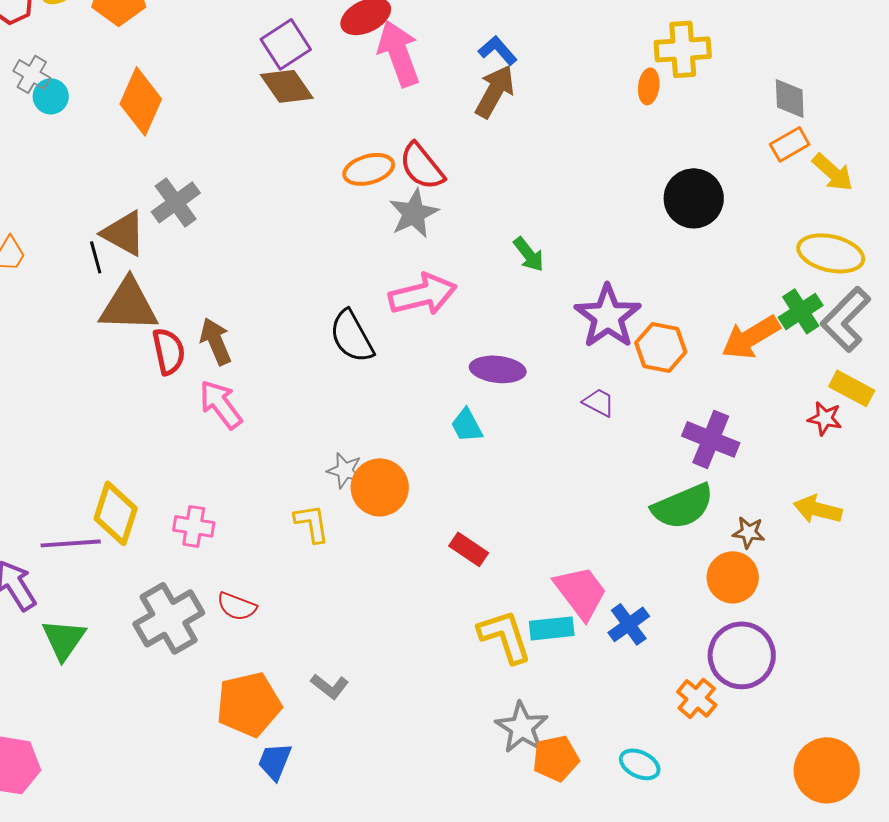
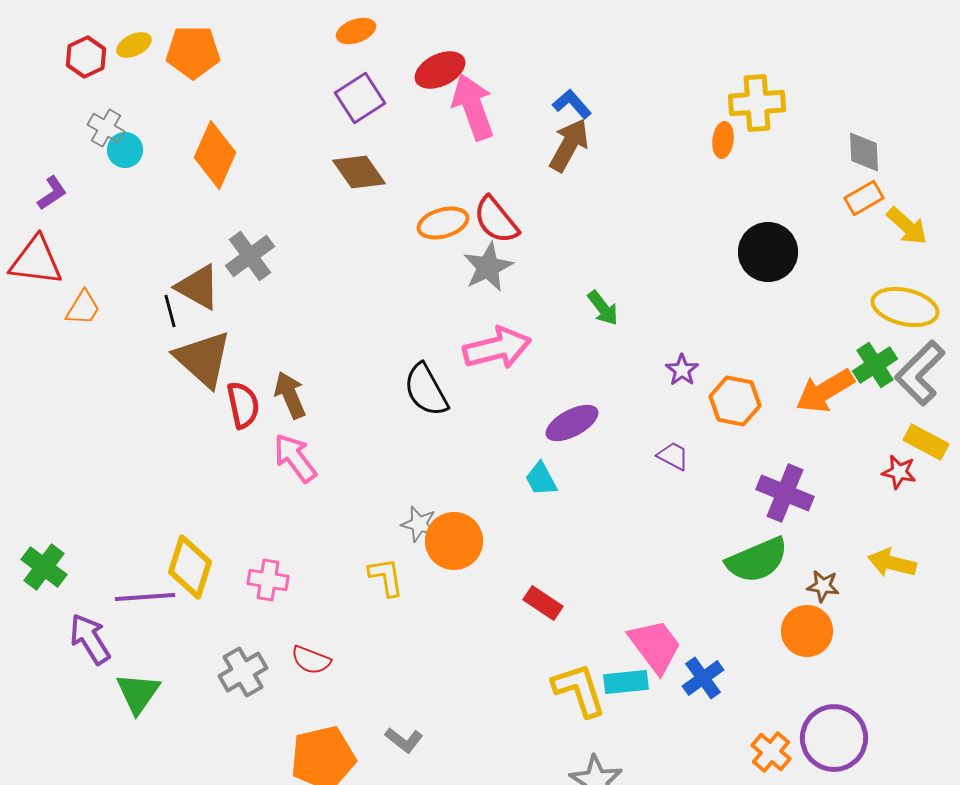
brown diamond: (287, 86) -> (359, 172), moved
brown triangle: (129, 305) -> (203, 359), turned 40
purple star: (608, 316) -> (682, 370), size x0.5
purple ellipse: (498, 369) -> (572, 423), turned -34
gray cross: (169, 618) -> (243, 672), size x0.7
purple circle: (742, 655) -> (834, 738), moved

